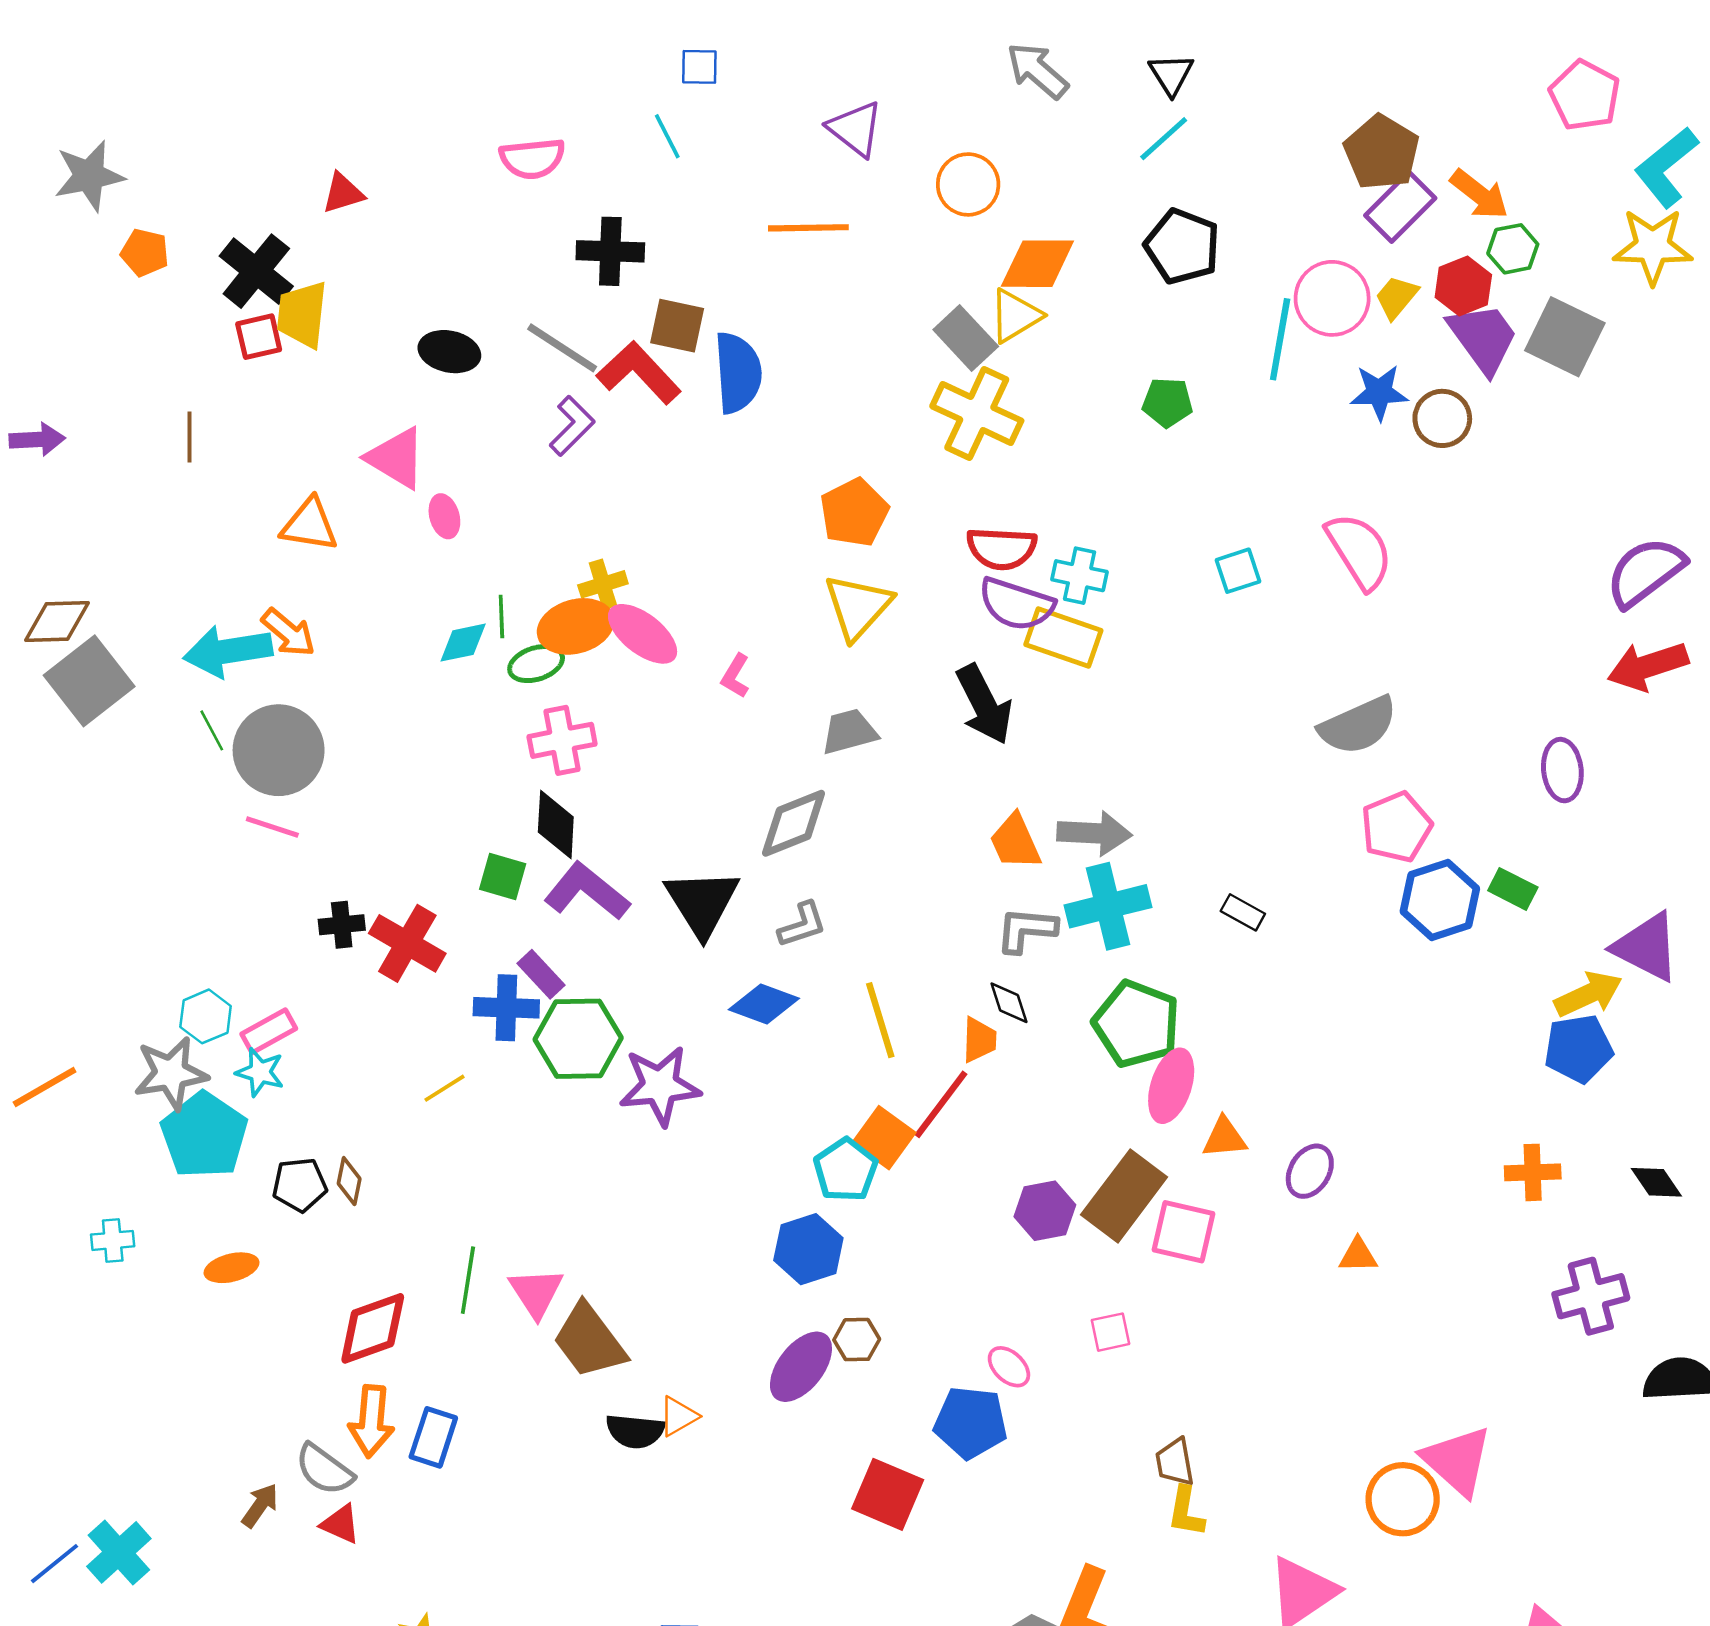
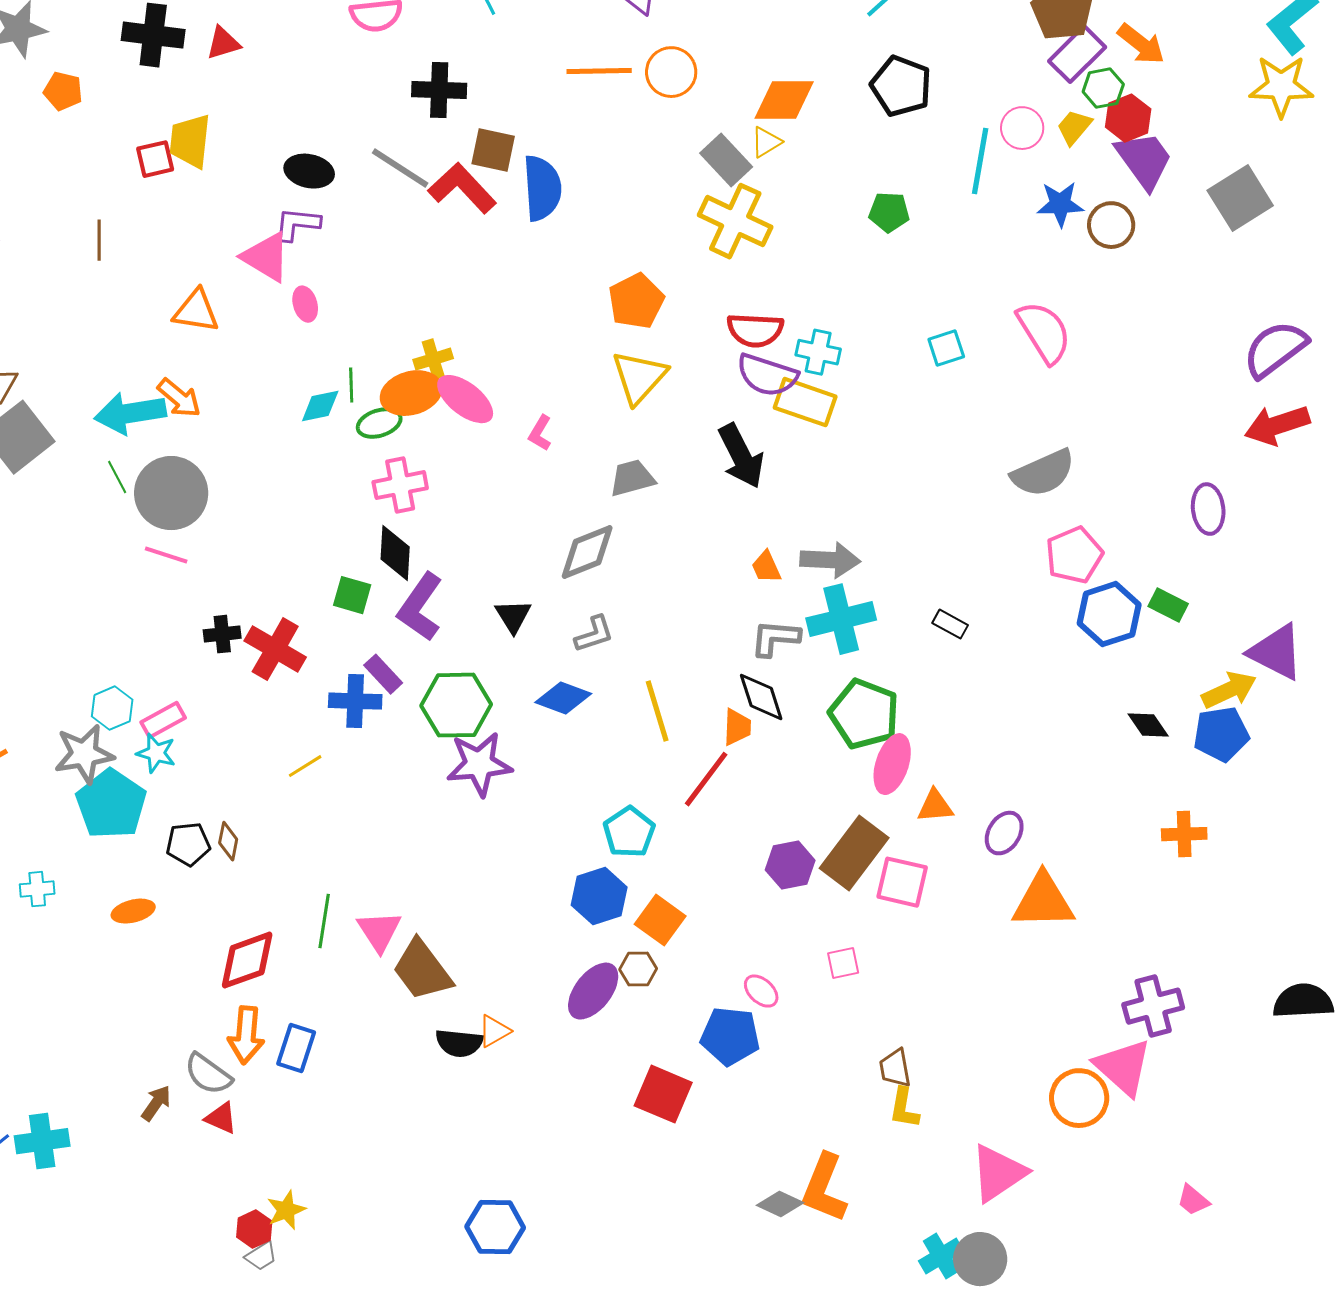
orange circle: (968, 184) -> (671, 72), moved
green hexagon: (1513, 249) -> (1103, 88), moved
black cross: (256, 271) -> (153, 35), moved, turned -32
pink circle: (1332, 298) -> (1022, 128), size x0.7
yellow triangle: (1015, 316) -> (766, 142), size x0.7
gray square: (1565, 337) -> (1240, 198), moved, turned 32
purple L-shape: (572, 426) -> (297, 224), moved, turned -129
orange trapezoid: (1015, 842) -> (766, 567), size x0.7
purple L-shape: (587, 891) -> (420, 607), turned -94
black triangle: (702, 903) -> (513, 616), size x0.6
black diamond: (1009, 1003) -> (761, 697), size x1.4
green hexagon: (578, 1039) -> (456, 705), moved
orange square: (884, 1138) -> (660, 920), moved
black diamond: (1656, 1182) -> (1148, 725), moved
orange triangle: (1358, 1255) -> (1043, 901), size x2.0
purple cross: (1591, 1296) -> (1153, 1006), moved
cyan cross: (119, 1552) -> (42, 1141), turned 34

